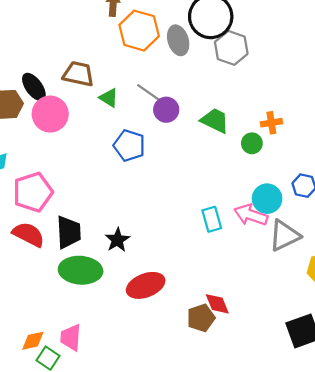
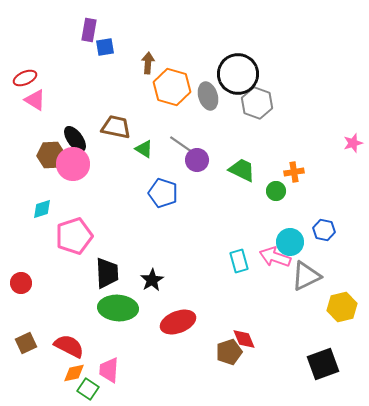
pink circle: (50, 114) -> (73, 164), moved
red semicircle: (28, 234) -> (69, 346), moved

